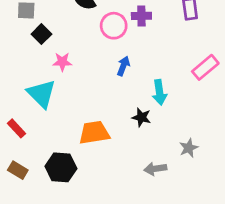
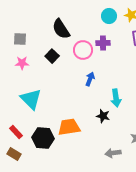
black square: (41, 34) -> (52, 56), moved
pink star: (62, 62) -> (22, 63), moved
red rectangle: (16, 128) -> (16, 132), moved
black hexagon: (61, 167) -> (43, 138), moved

